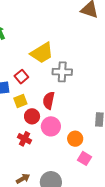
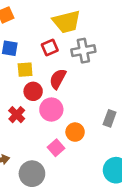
gray cross: (62, 72) -> (83, 51), turned -30
red square: (21, 77) -> (50, 47), moved
pink square: (84, 158) -> (56, 148), moved

